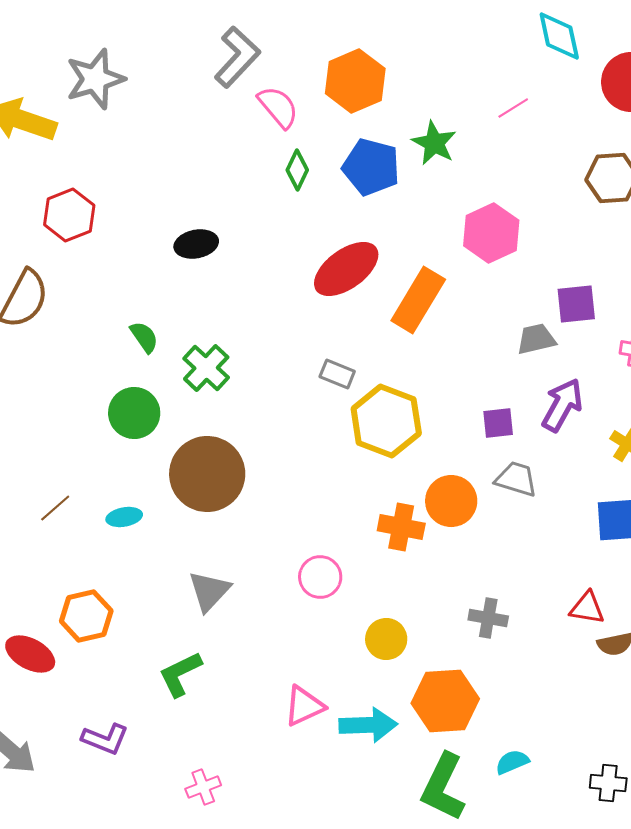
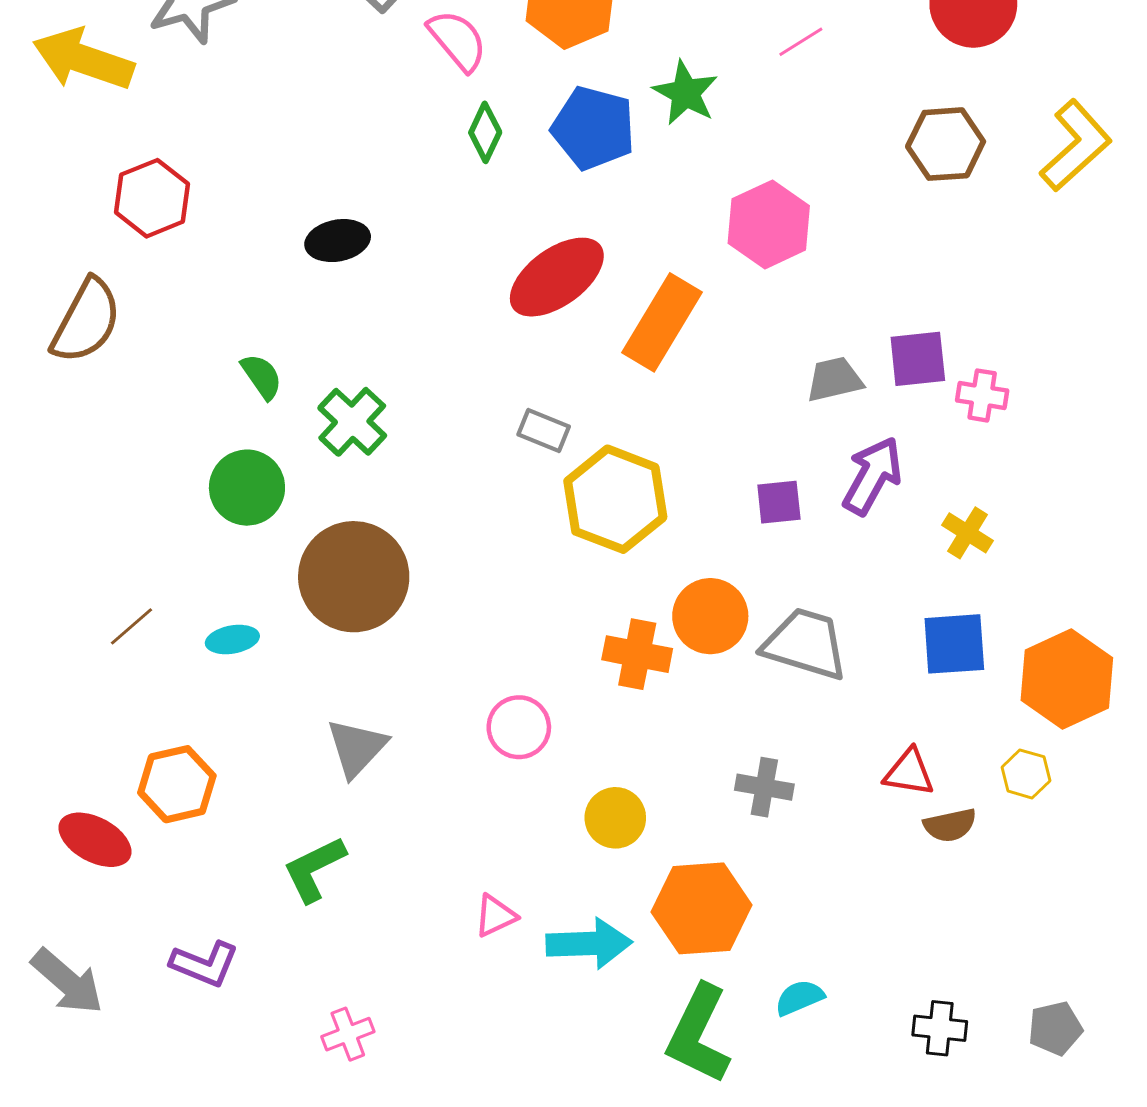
purple square: (576, 304) -> (918, 359), moved
gray trapezoid: (516, 479) -> (805, 644), moved, size x1.4
pink triangle: (304, 706) -> (495, 916), size x0.7

